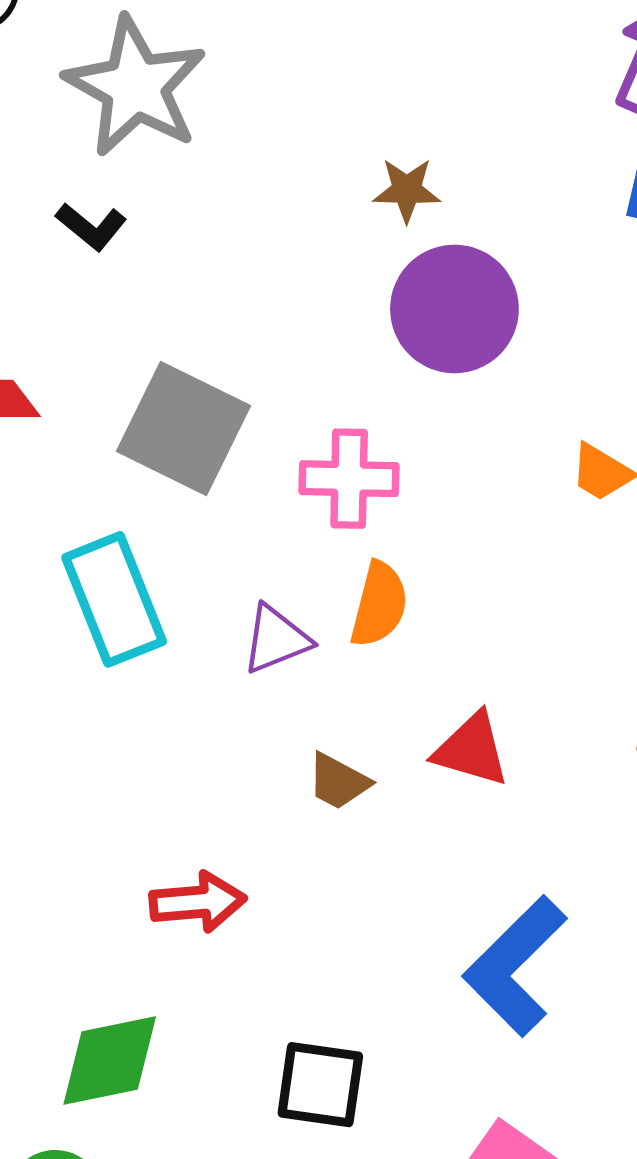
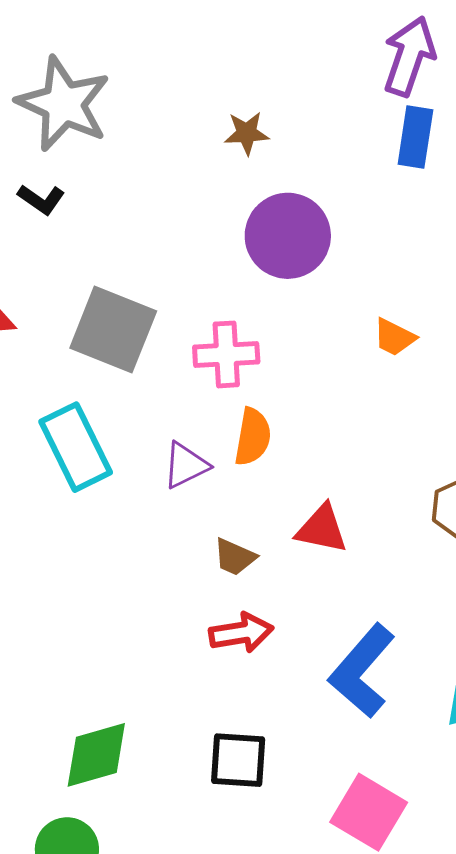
brown star: (407, 190) -> (247, 133), moved
red arrow: (198, 902) -> (241, 633), moved

